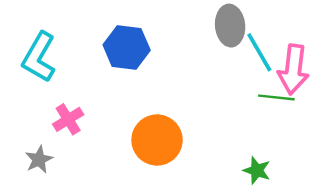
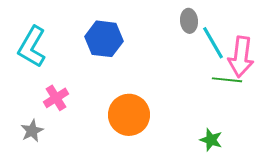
gray ellipse: (230, 26) -> (189, 21), size x0.7

